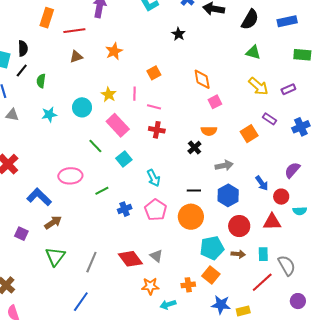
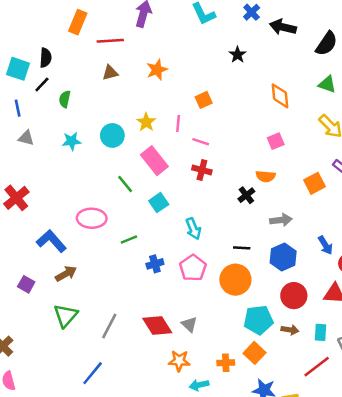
orange diamond: (202, 79) -> (280, 96), moved

